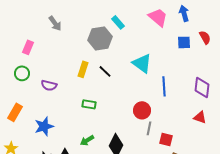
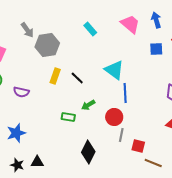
gray hexagon: (100, 38) -> (47, 45), moved
blue line: (164, 86) -> (125, 93), moved
green rectangle: (89, 104) -> (68, 117), moved
green arrow: (87, 140) -> (88, 105), moved

